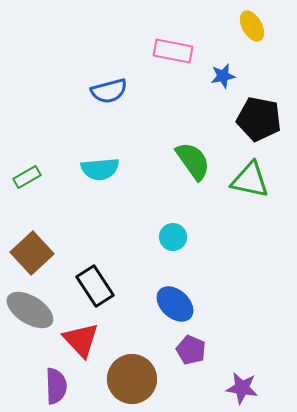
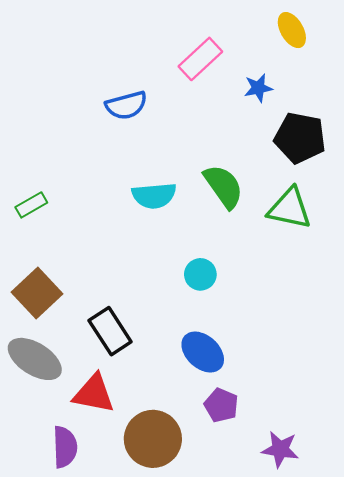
pink rectangle: (173, 51) -> (200, 59), turned -54
cyan semicircle: (100, 169) -> (154, 196), moved
red triangle: (81, 340) -> (94, 394), turned -36

